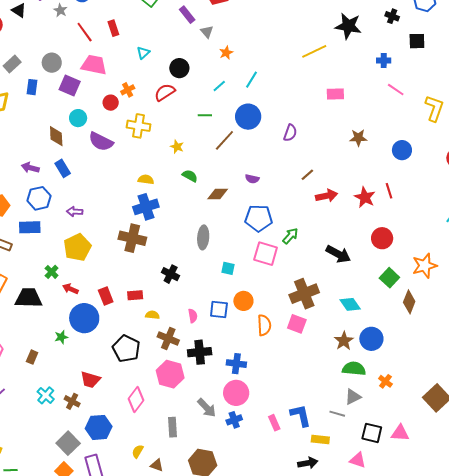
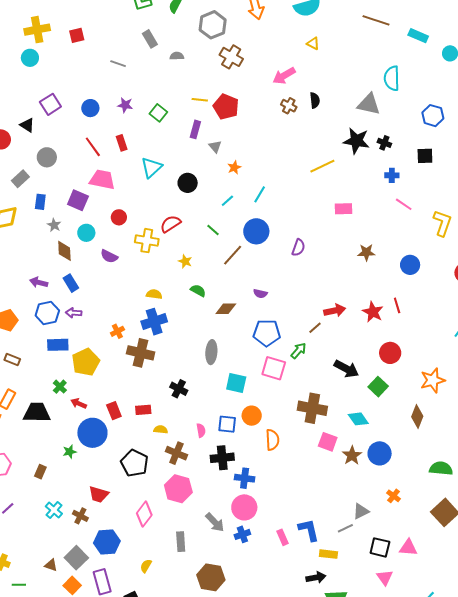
gray star: (60, 10) -> (54, 225), moved
purple rectangle: (187, 15) -> (195, 129), turned 54
black cross: (392, 16) -> (384, 143), moved
cyan triangle: (143, 53) -> (151, 167), size x1.6
gray circle: (52, 63) -> (47, 157), moved
orange cross: (128, 90) -> (117, 331), moved
red semicircle: (165, 92) -> (170, 224), moved
green line: (205, 115) -> (213, 230), turned 40
purple semicircle: (101, 142) -> (109, 256), size x0.7
brown line: (307, 175) -> (315, 328), moved
purple arrow: (75, 212) -> (74, 313), moved
blue rectangle: (30, 227) -> (58, 345), moved
cyan square: (228, 268) -> (236, 383), size x1.5
green square: (389, 278) -> (378, 387), moved
brown cross: (304, 294) -> (312, 408), turned 32
pink square: (297, 324) -> (328, 442), moved
black cross: (200, 352) -> (222, 458), moved
green semicircle: (354, 369) -> (441, 468), moved
gray line: (337, 414) -> (345, 528), turned -42
pink triangle: (358, 460) -> (385, 577), moved, turned 36
brown triangle: (157, 465) -> (51, 565), moved

